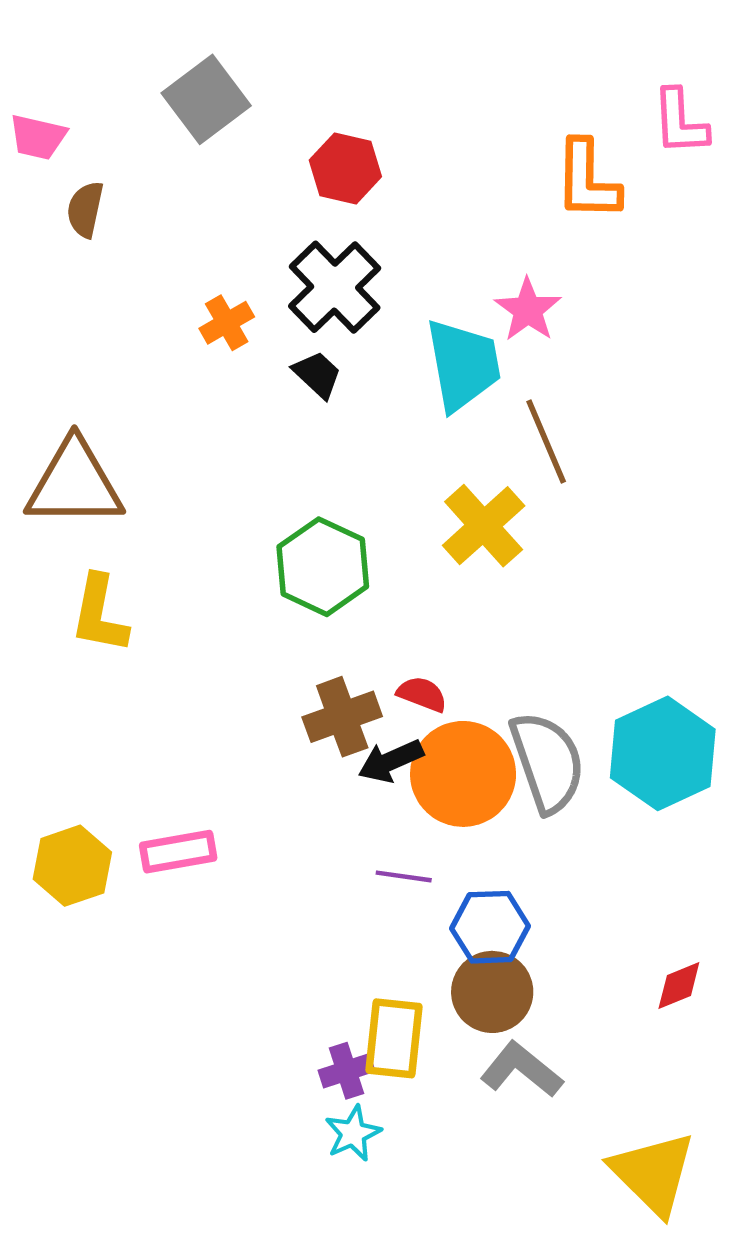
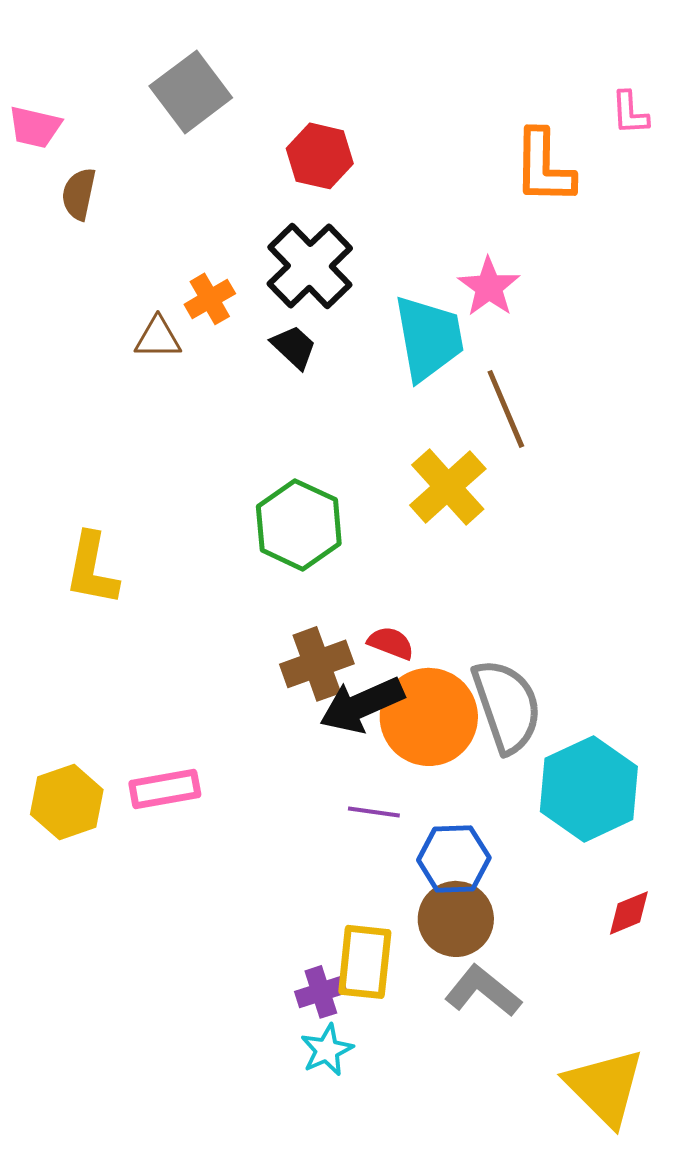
pink L-shape: (680, 122) -> (630, 113), size x0.7
brown triangle: (74, 484) -> (158, 338), moved, size x0.5
cyan hexagon: (663, 753) -> (589, 789), moved
black arrow: (391, 761) -> (362, 705), size x1.4

